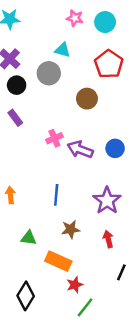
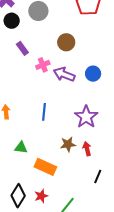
brown circle: (87, 99) -> (66, 42), moved
purple rectangle: (15, 118) -> (22, 48), moved
brown star: (71, 229) -> (68, 144), moved
red star: (75, 285) -> (41, 196), moved

